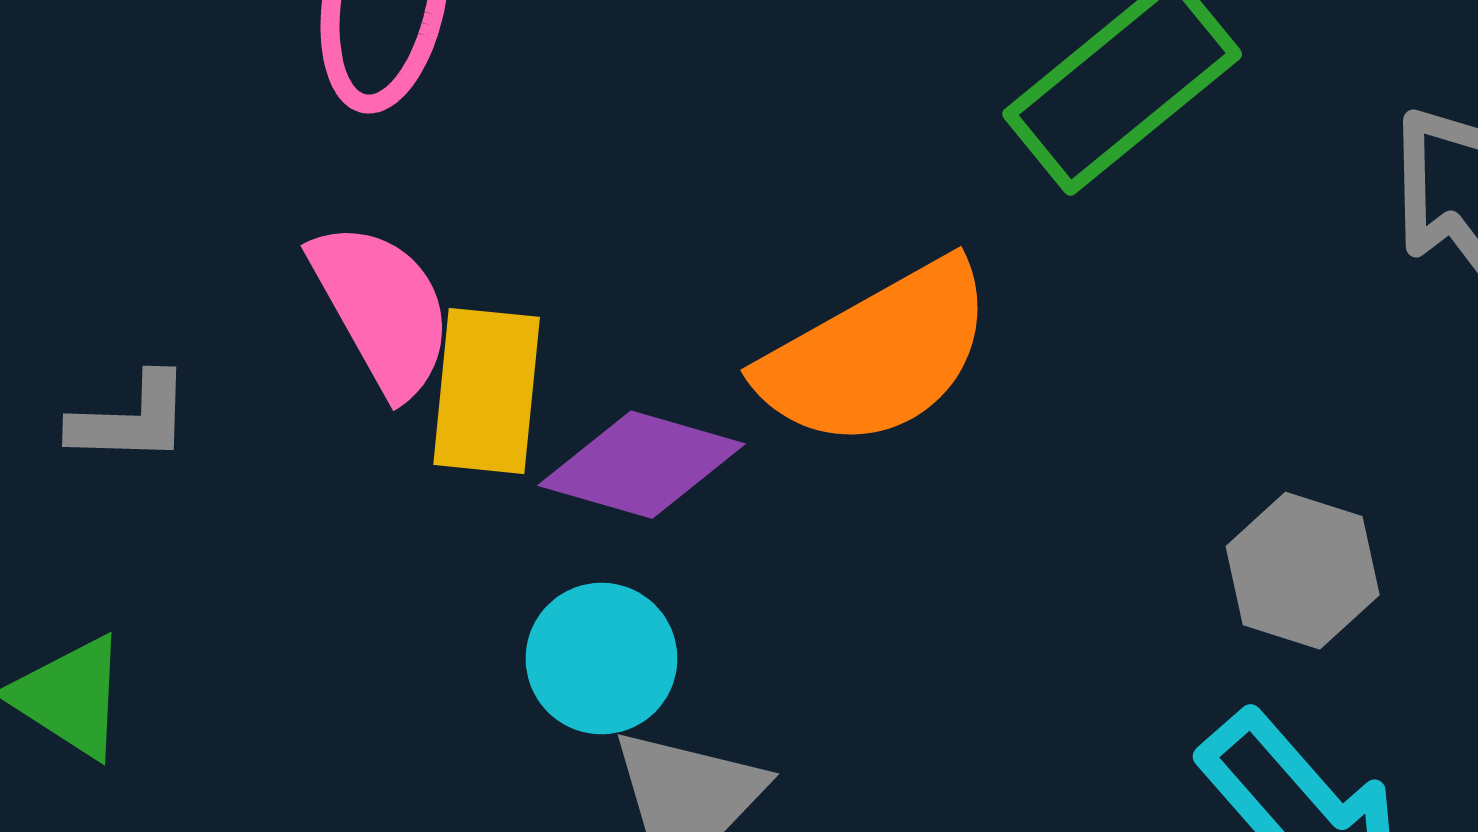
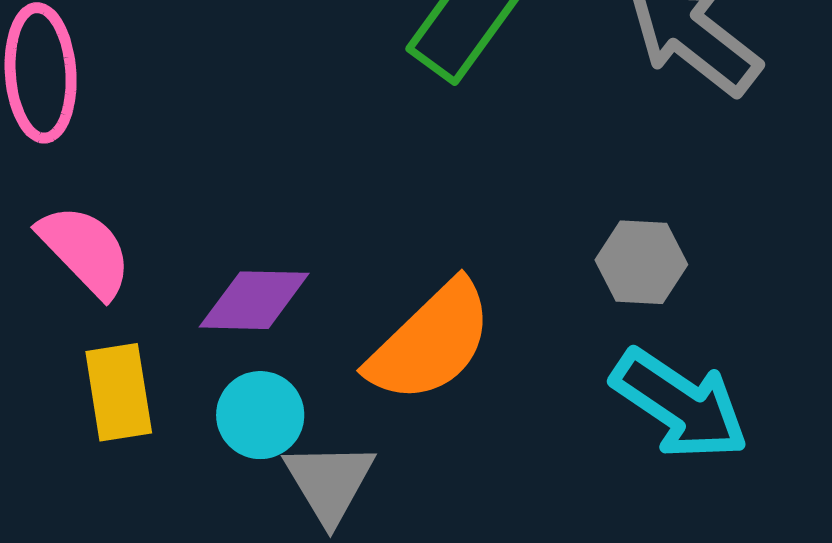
orange semicircle: (877, 355) -> (430, 342), moved
yellow rectangle: (487, 391) -> (119, 392), moved

